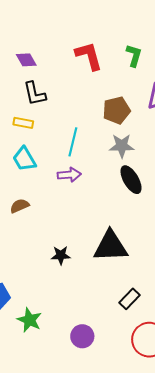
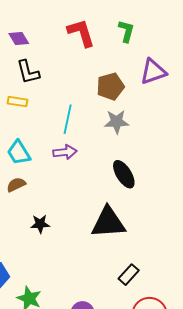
cyan trapezoid: (24, 159) -> (19, 153), moved
black ellipse: (131, 180) -> (124, 174), moved
black star: (61, 255) -> (40, 224), moved

